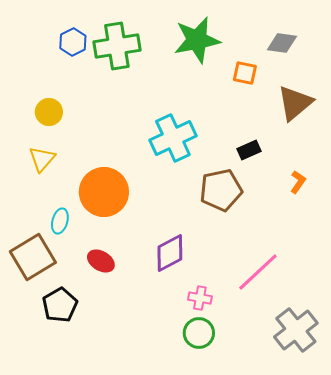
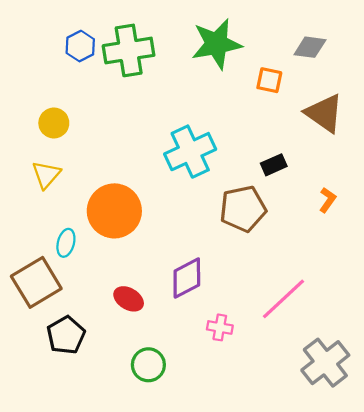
brown triangle: (295, 103) -> (324, 113), turned -45
red ellipse: (101, 261) -> (129, 299), moved
green circle: (199, 333) -> (148, 365), moved

